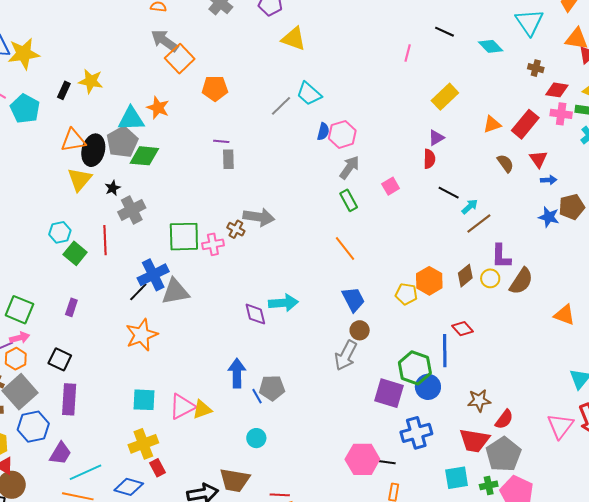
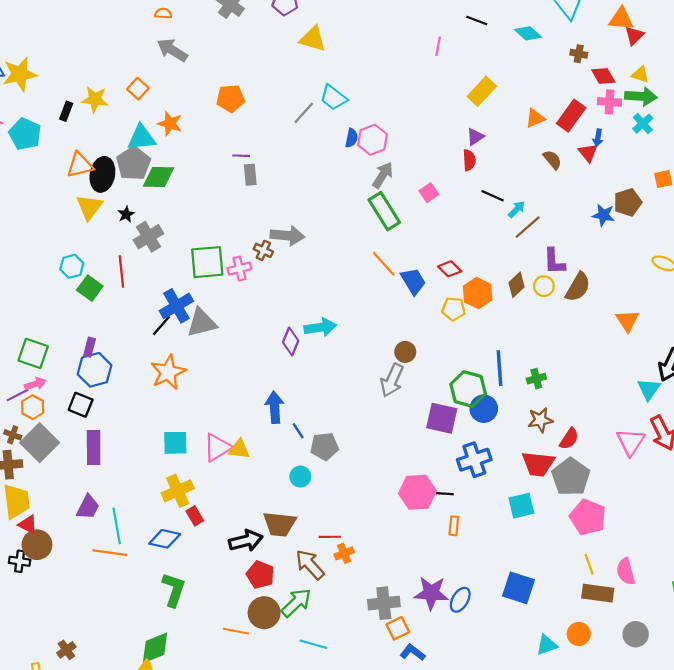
orange square: (180, 59) -> (138, 89), moved, size x0.7
red diamond: (557, 90) -> (603, 76), turned 55
blue arrow: (549, 180) -> (598, 138), moved, turned 105
green rectangle: (349, 200) -> (384, 211), size x1.6
blue trapezoid: (353, 299) -> (413, 281), moved
purple diamond: (255, 314) -> (291, 342), turned 40
orange triangle: (564, 315) -> (627, 321), turned 40
red diamond: (463, 329) -> (450, 269), moved
gray pentagon: (272, 388) -> (324, 446), moved
yellow triangle: (202, 409) -> (239, 449), turned 30
blue hexagon: (33, 427) -> (95, 370), moved
cyan line: (86, 472) -> (117, 526), turned -72
green cross: (489, 485) -> (536, 379), moved

